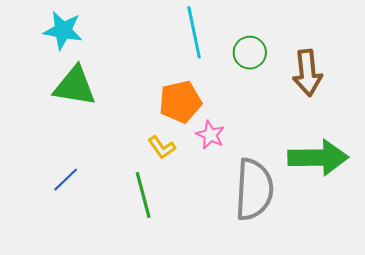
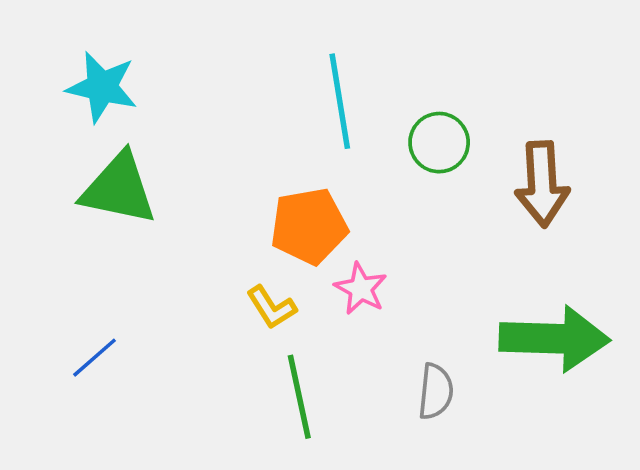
gray semicircle: (254, 190) -> (436, 391), size x0.5
green line: (143, 195) -> (299, 397), moved

